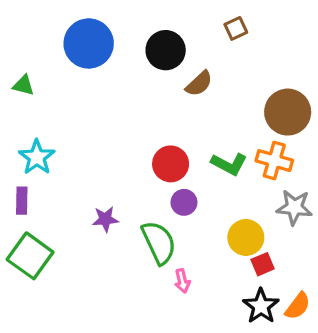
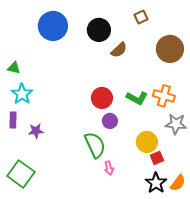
green triangle: (23, 85) -> (14, 68), moved
brown circle: (288, 112) -> (170, 49), moved
purple star: (105, 219) -> (36, 131), moved
green square: (30, 256) -> (21, 174), moved

